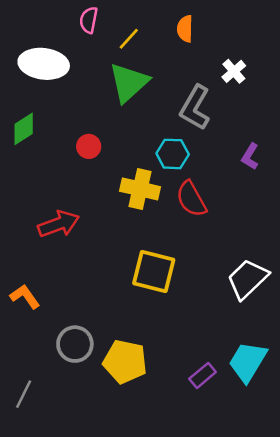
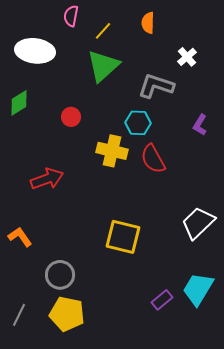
gray L-shape: (195, 108) -> (156, 86), turned 78
yellow square: (154, 272) -> (123, 237), moved
yellow pentagon: (125, 362) -> (67, 314), moved

